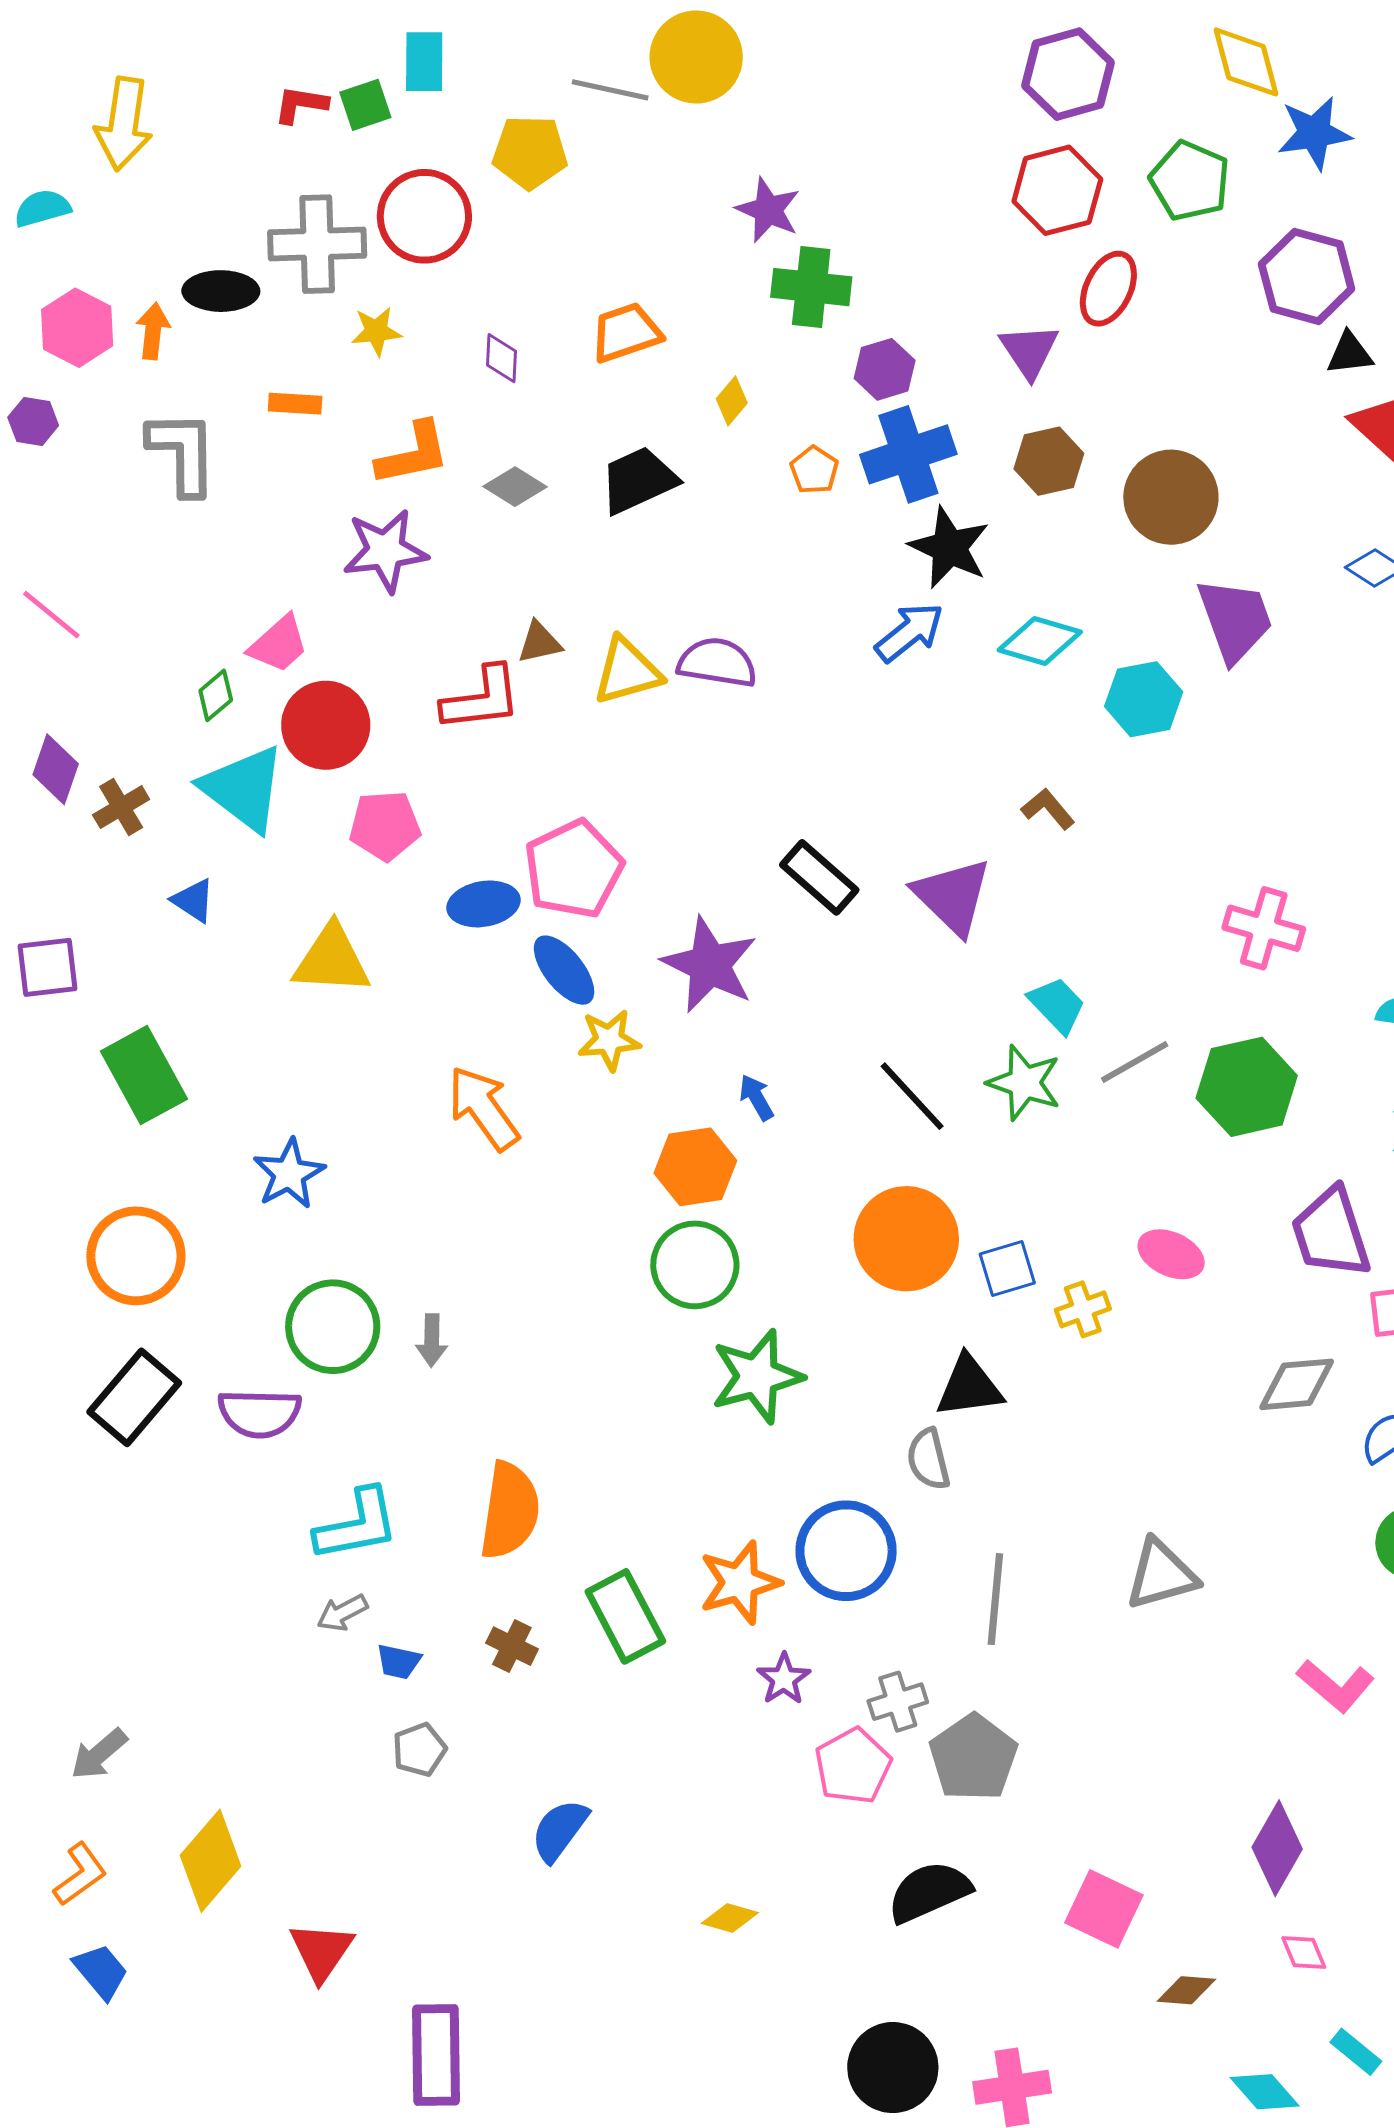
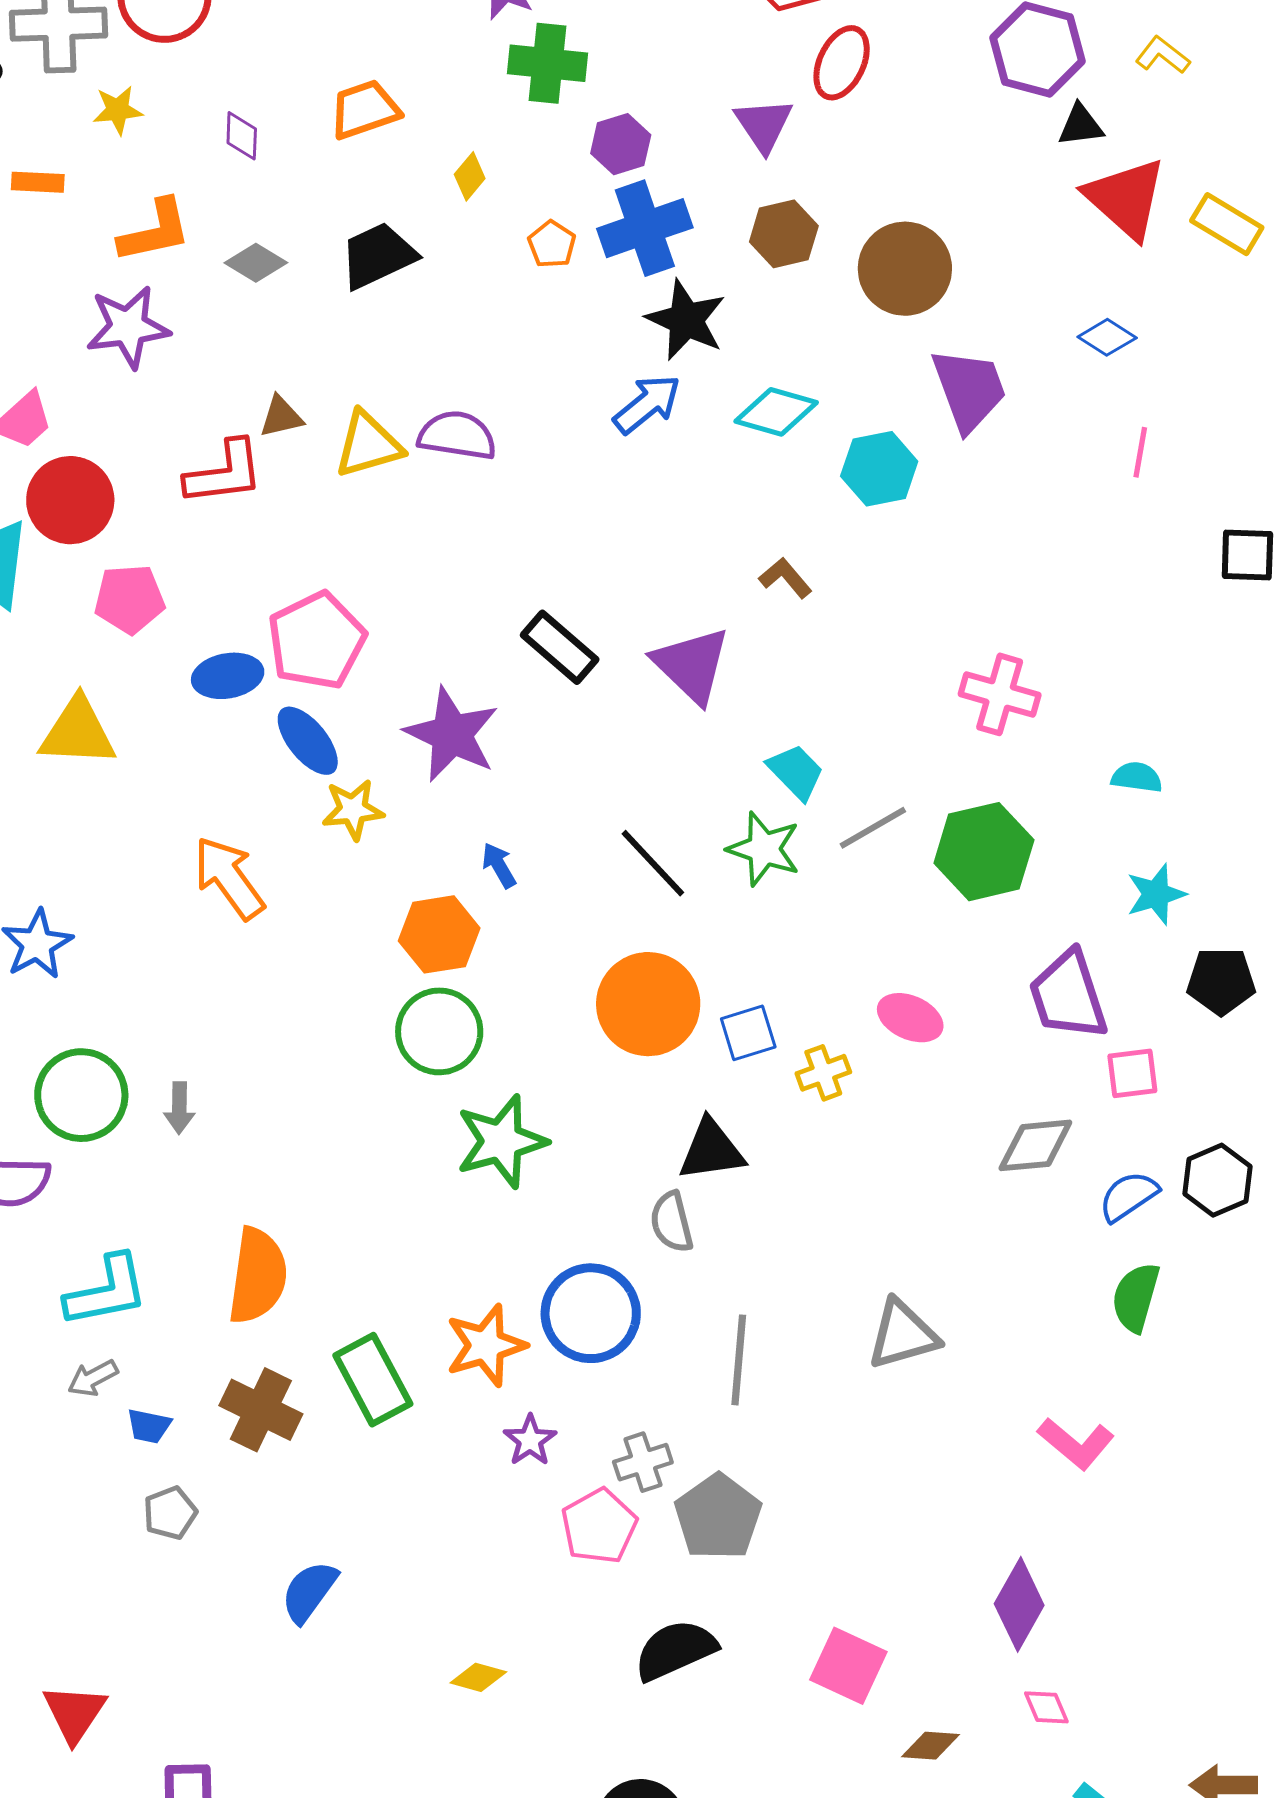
brown cross: (512, 1646) -> (261, 1410), size x1.6

